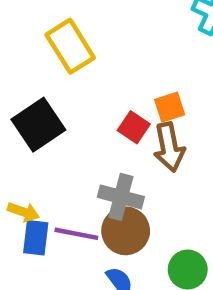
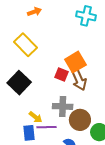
orange square: (170, 107) -> (75, 62), size x1.5
yellow arrow: (23, 212) -> (35, 117), moved, turned 32
brown circle: (126, 231) -> (80, 120), moved

